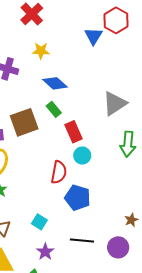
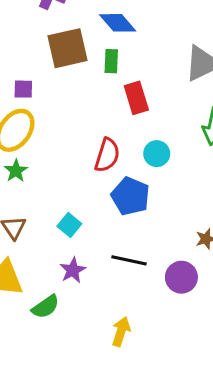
green rectangle: (54, 109) -> (111, 61), turned 35
brown square: (24, 122) -> (67, 48), moved
cyan circle: (82, 155) -> (157, 154), moved

